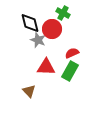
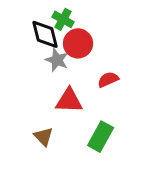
green cross: (63, 13) -> (63, 19), moved
green rectangle: (70, 71) -> (101, 137), moved

